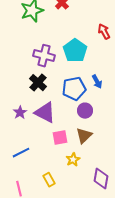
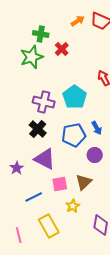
purple circle: (85, 111) -> (95, 155), moved
purple star: (20, 113) -> (17, 168), moved
blue line: (21, 153) -> (34, 197), moved
yellow rectangle: (49, 180) -> (49, 226), size x1.6

